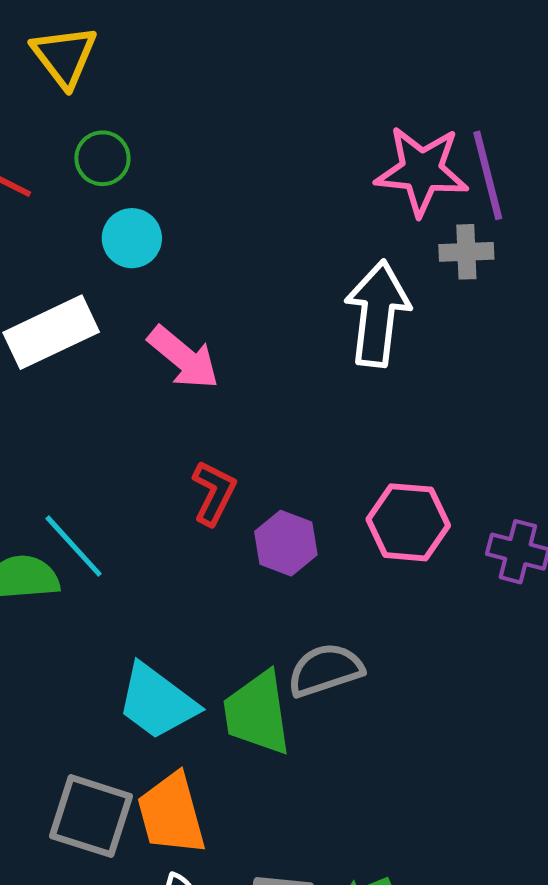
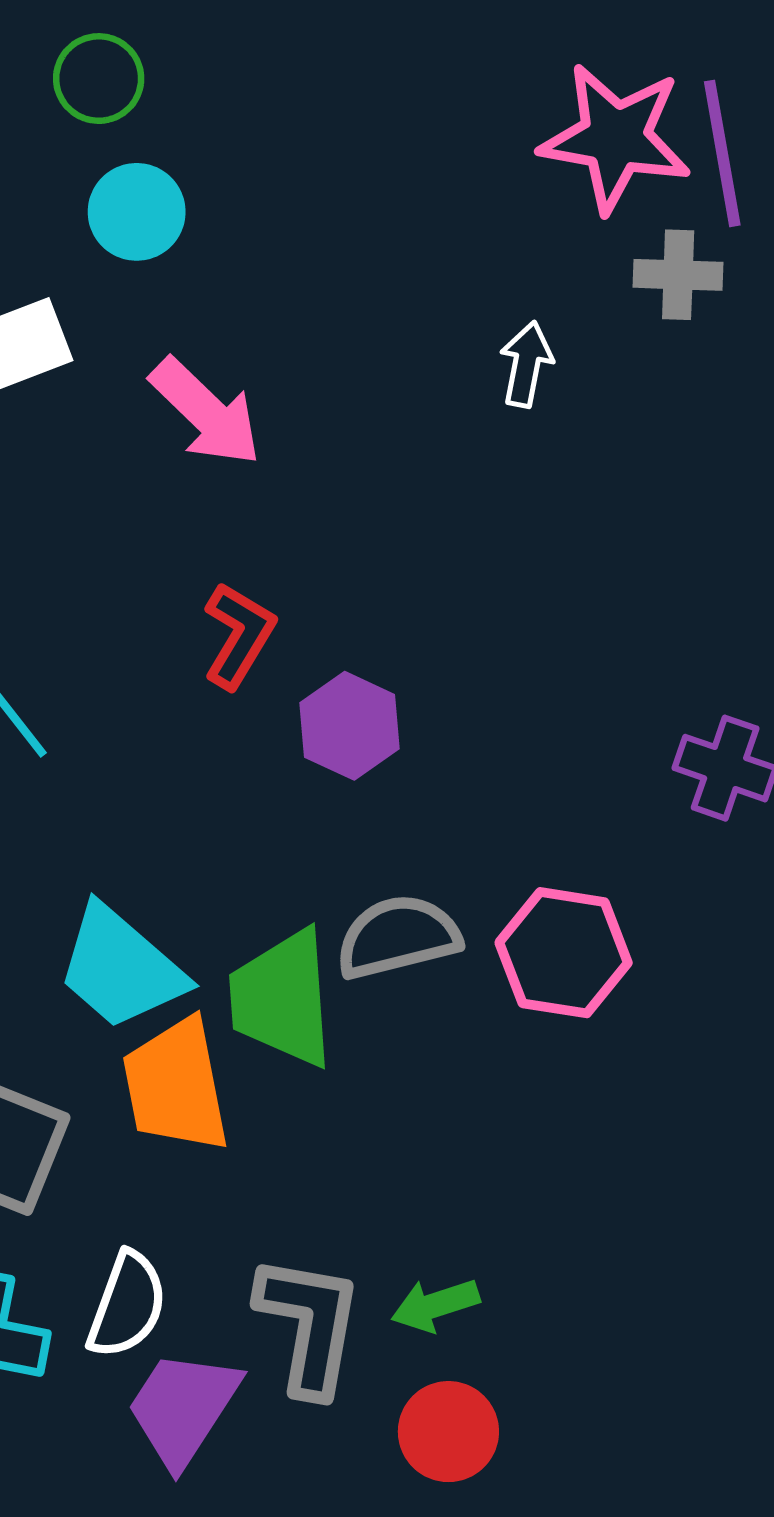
white arrow: (377, 314) -> (526, 364), size x0.5
pink hexagon: (408, 522) -> (564, 953), moved
orange trapezoid: (171, 814) -> (176, 1085), moved

